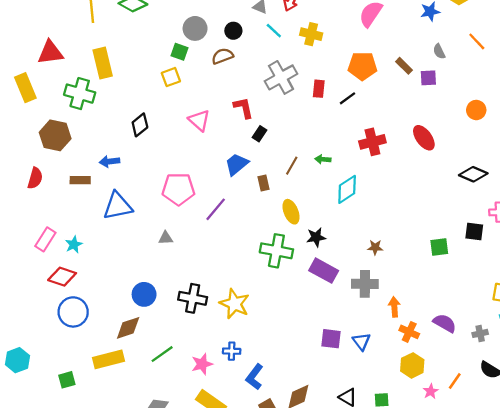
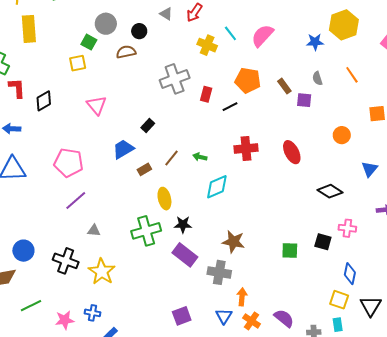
cyan line: (274, 31) -> (230, 33), moved
yellow rectangle: (103, 63) -> (29, 29), moved
red L-shape: (243, 108) -> (17, 88), moved
brown rectangle: (264, 183) -> (144, 169), turned 64
purple line: (216, 209) -> (76, 201), moved
gray triangle: (166, 238) -> (94, 231), moved
brown star: (375, 247) -> (233, 242), size x1.6
green cross: (276, 251) -> (146, 231), turned -36
purple square: (331, 339) -> (182, 316), turned -36
blue triangle: (361, 341) -> (224, 316), moved

